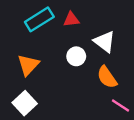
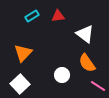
cyan rectangle: (39, 19) -> (32, 16), size x0.6
white circle: (76, 56) -> (62, 75), moved

